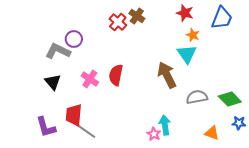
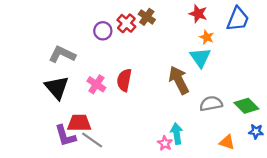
purple circle: (74, 39) -> (103, 31), moved
black triangle: (53, 82) -> (57, 88), size x1.4
red trapezoid: (74, 115) -> (79, 123), turned 85
purple L-shape: (46, 127) -> (65, 136), moved

